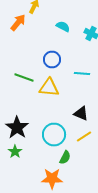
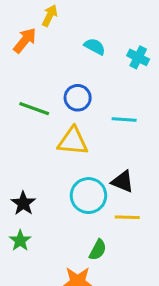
green line: (24, 78) -> (34, 109), moved
black star: (17, 128) -> (23, 203), size x0.7
cyan circle: (54, 134) -> (88, 196), moved
yellow line: (84, 136) -> (127, 217), turned 35

